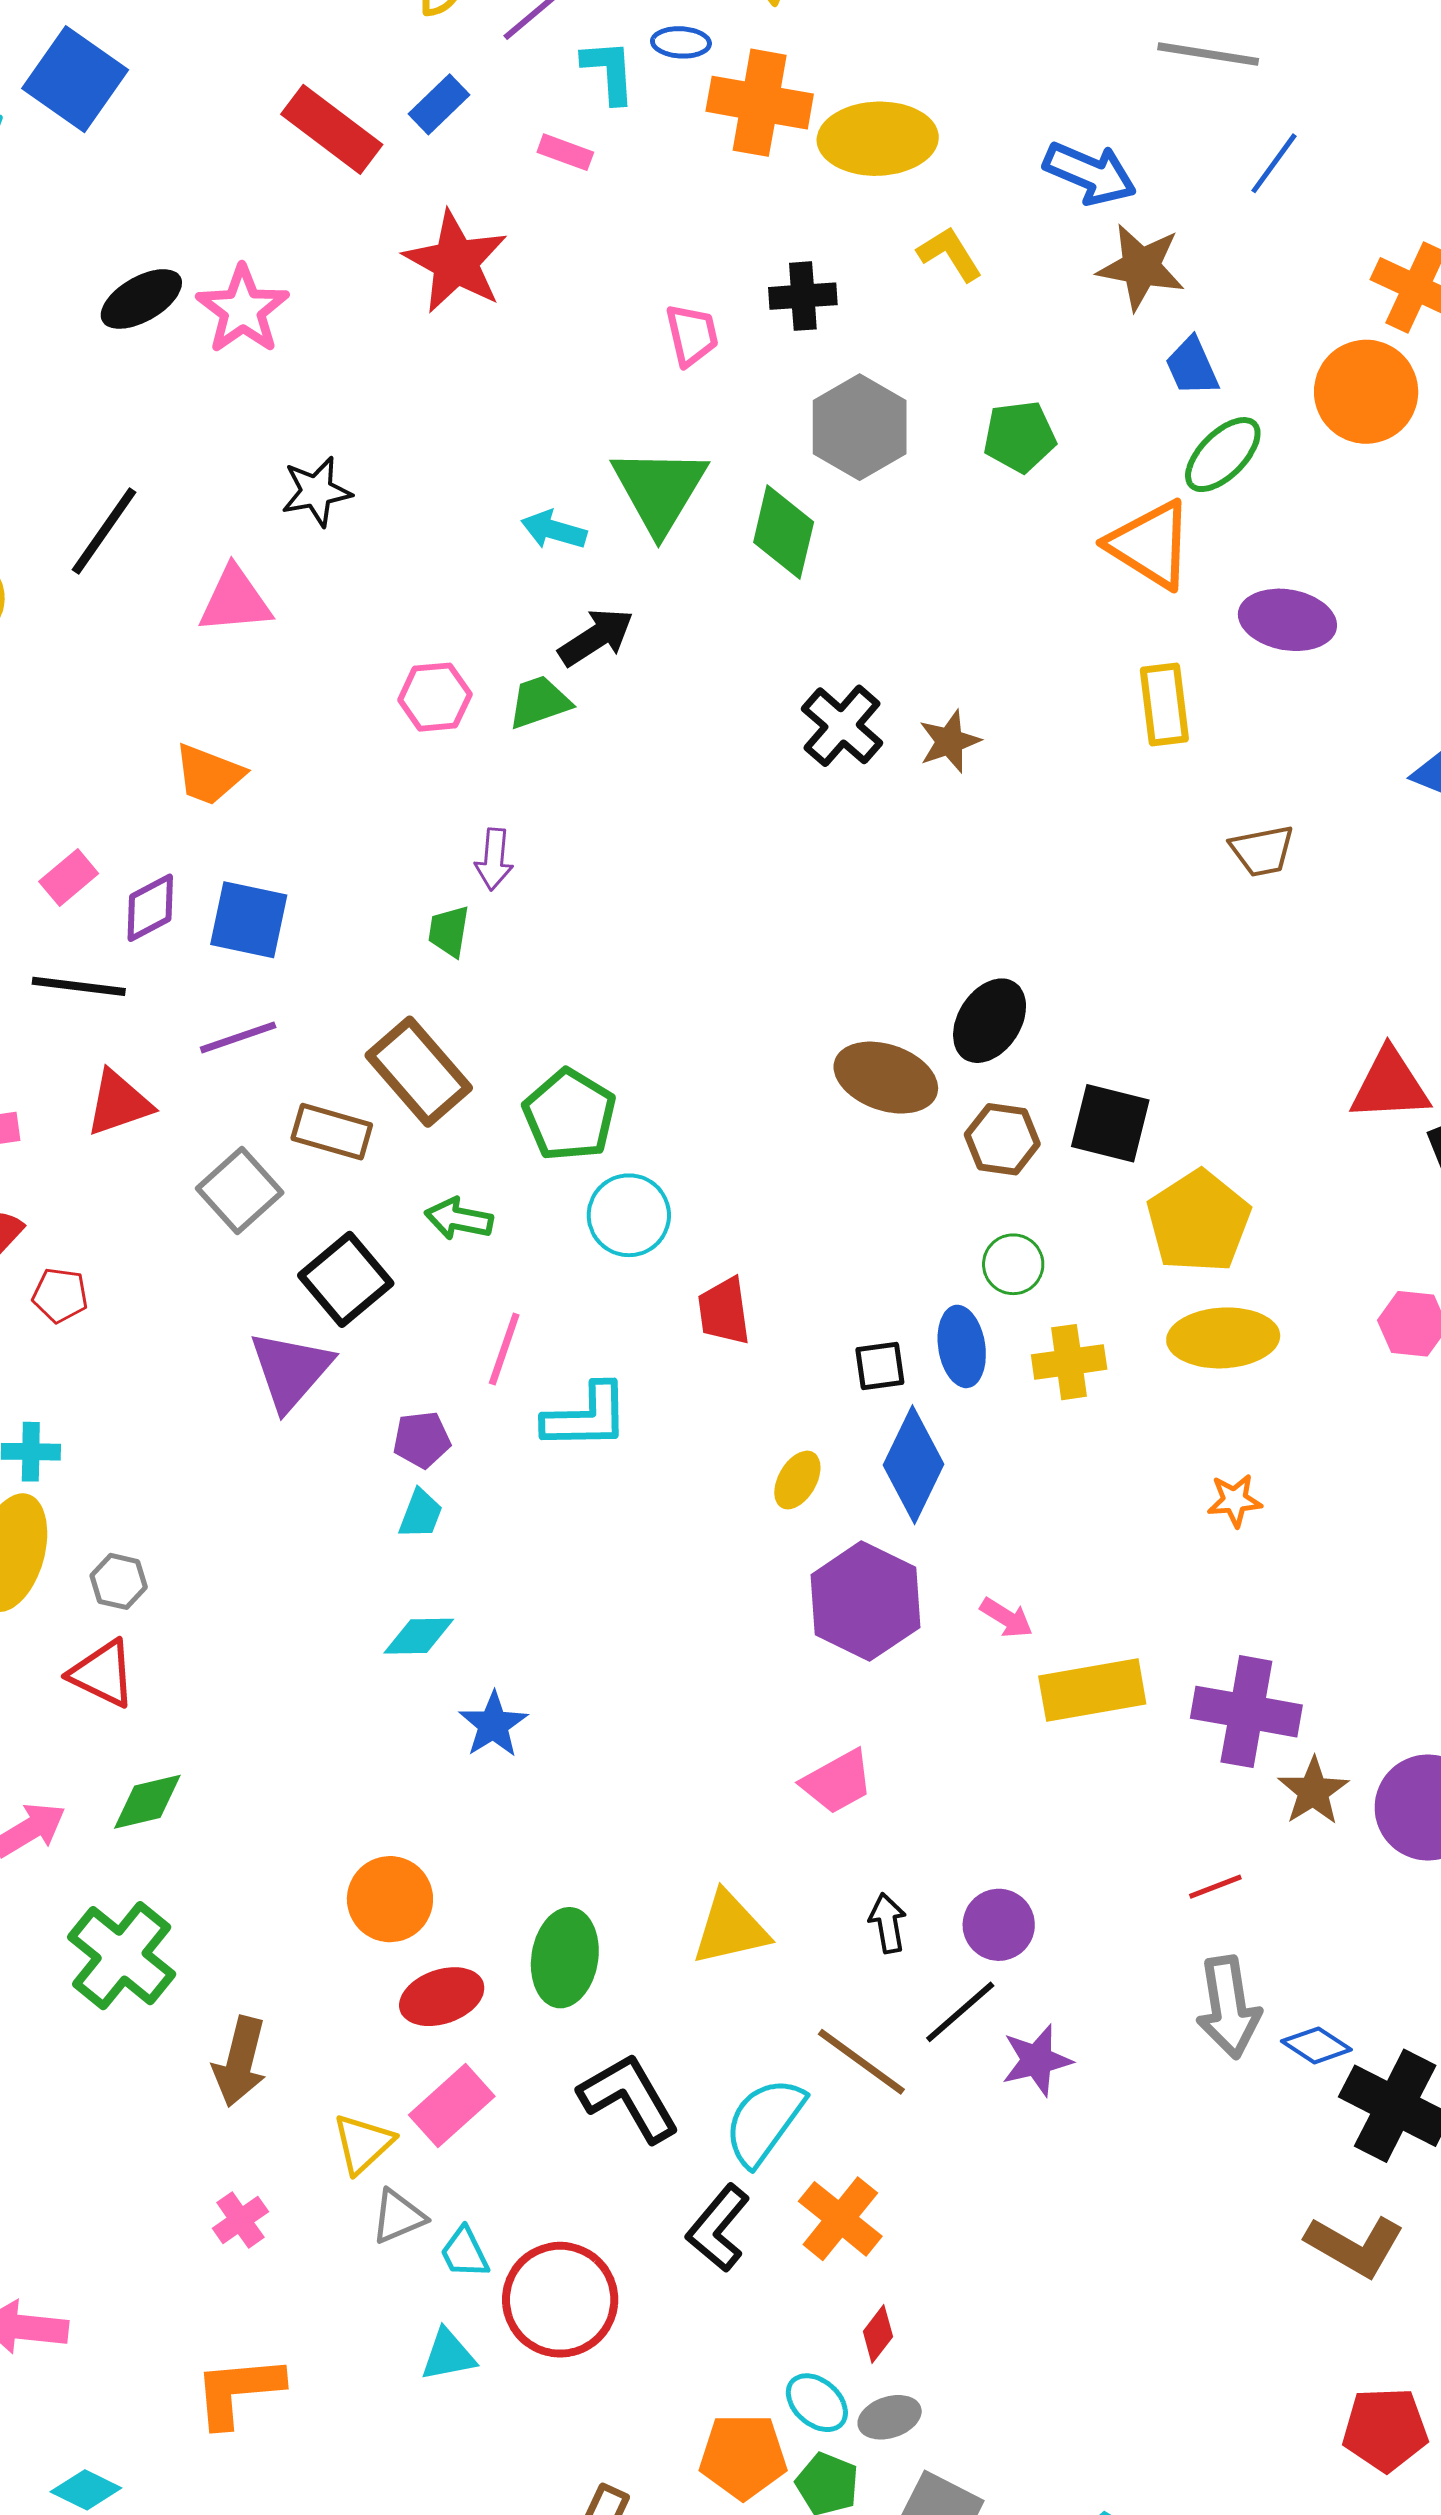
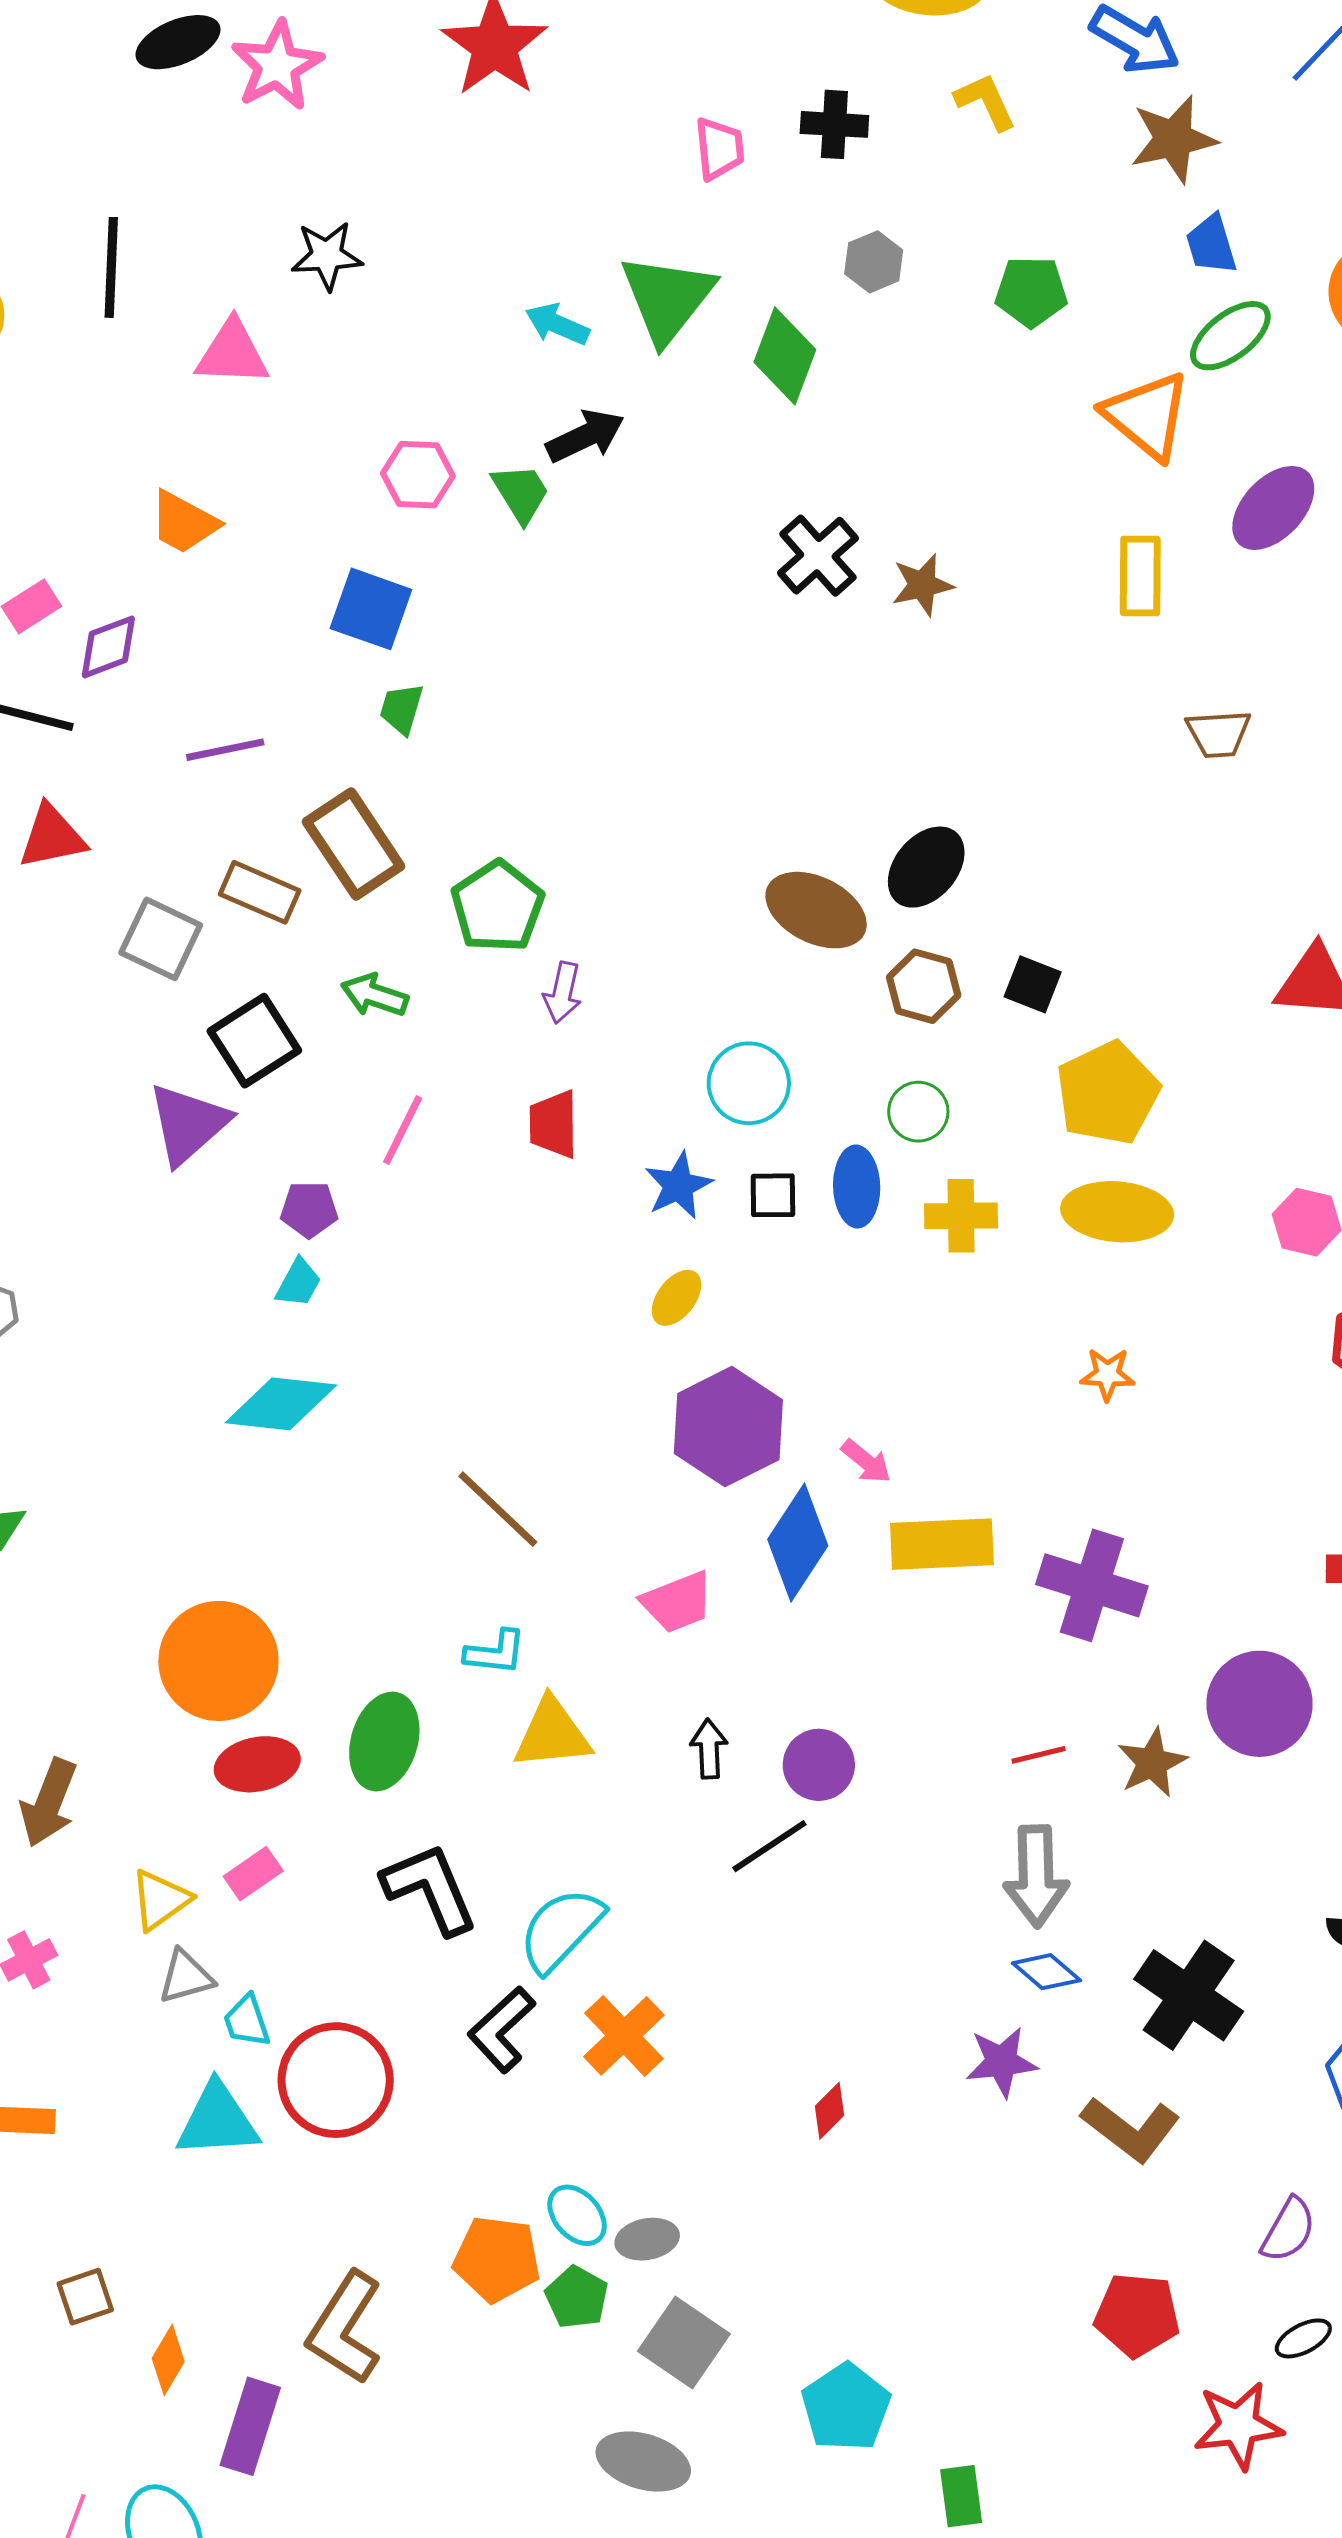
brown star: (1141, 267) -> (1173, 139), turned -30
gray hexagon: (860, 427) -> (874, 262), size x0.6
black line: (104, 531) -> (111, 267), turned -40
purple ellipse: (1287, 620) -> (1273, 508), turned -64
green trapezoid: (539, 702) -> (521, 493), turned 70
purple arrow: (494, 859) -> (563, 993), moved
blue square: (249, 920) -> (371, 609), moved
purple line: (238, 1037) -> (225, 750), moved
black square: (1110, 1123) -> (1033, 984), size x0.7
gray square: (240, 1190) -> (161, 939), turned -30
cyan circle: (629, 1215) -> (749, 1083), moved
red trapezoid: (724, 1311) -> (553, 1124), moved
cyan L-shape: (586, 1417) -> (495, 1652), moved, size x0.7
blue diamond: (913, 1465) -> (798, 1543), moved
cyan diamond: (419, 1636) -> (281, 1404), size x1.5
blue star: (493, 1725) -> (678, 1186), moved
brown star: (1313, 1791) -> (1152, 1763), moved
orange circle: (390, 1899) -> (218, 1661), size x1.4
blue diamond: (1316, 2045) -> (1046, 1972), moved
purple star: (1037, 2060) -> (1001, 2062), moved
brown line: (861, 2062) -> (498, 1509), moved
pink rectangle: (452, 2106) -> (253, 1874), size x0.7
red diamond: (878, 2334) -> (830, 2111), moved
cyan triangle: (448, 2355) -> (217, 2120), size x1.5

